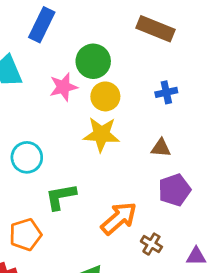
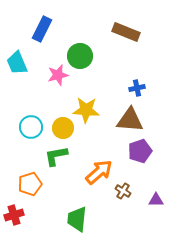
blue cross: (166, 92) -> (137, 88), moved
yellow circle: (105, 96) -> (63, 128), moved
brown triangle: (161, 148) -> (130, 120), size x1.8

